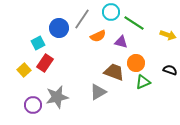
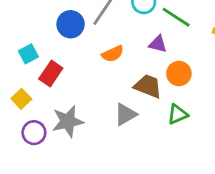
orange semicircle: (98, 36) -> (113, 54), moved
cyan square: (38, 43) -> (28, 54), moved
yellow square: (24, 70) -> (21, 99), moved
green triangle: (143, 82) -> (178, 114), moved

